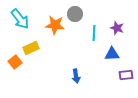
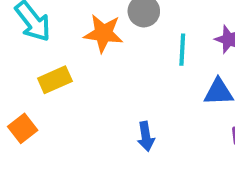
orange square: (15, 62) -> (23, 128), moved

